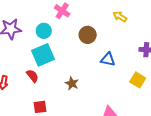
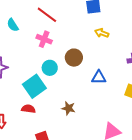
cyan circle: (44, 31) -> (50, 68), moved
red semicircle: (32, 76) -> (28, 109), turned -32

